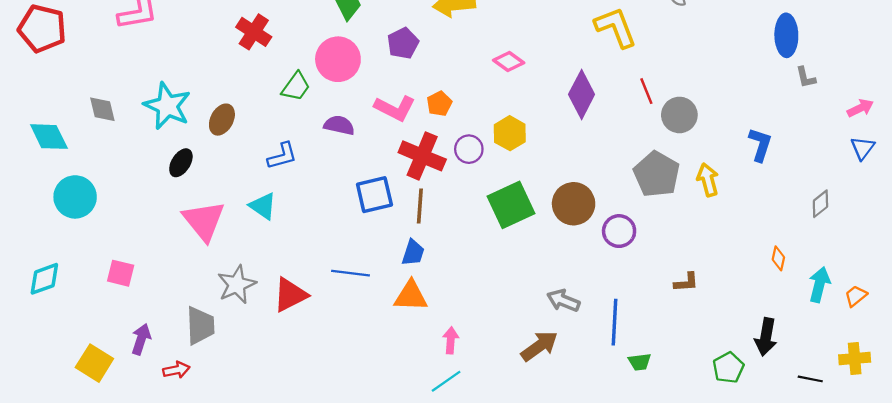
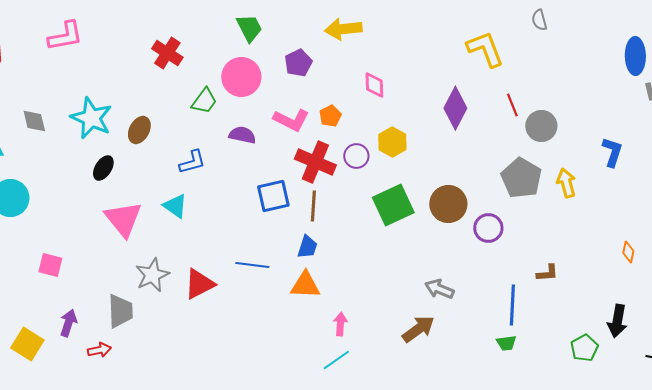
pink diamond: (509, 61) -> (374, 85), moved, turned 52
blue line: (615, 322) -> (512, 305), moved

